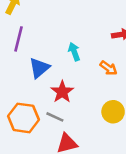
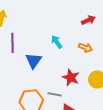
red star: (62, 92) -> (71, 77), moved

